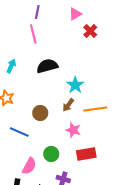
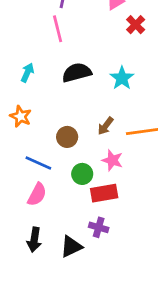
cyan star: (75, 85) -> (122, 78), moved
green circle: (51, 154) -> (82, 174), moved
red rectangle: (86, 154) -> (104, 193), moved
pink semicircle: (29, 166) -> (37, 194), moved

